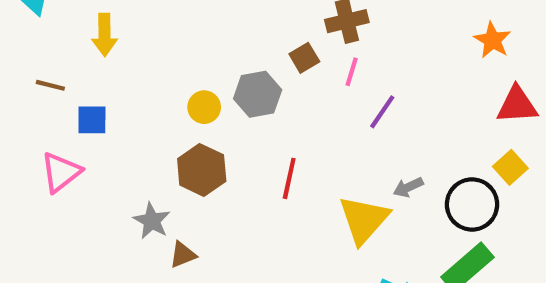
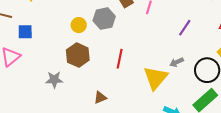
purple line: (382, 112) -> (185, 28), moved
gray star: (152, 221) -> (54, 80), turned -30
brown triangle: (183, 255) -> (100, 98), moved

